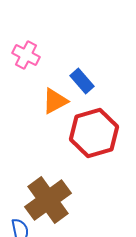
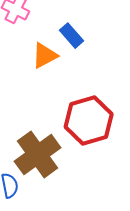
red hexagon: (94, 133) -> (89, 121), moved

